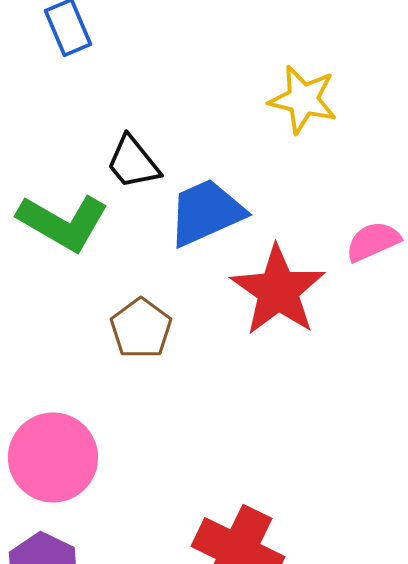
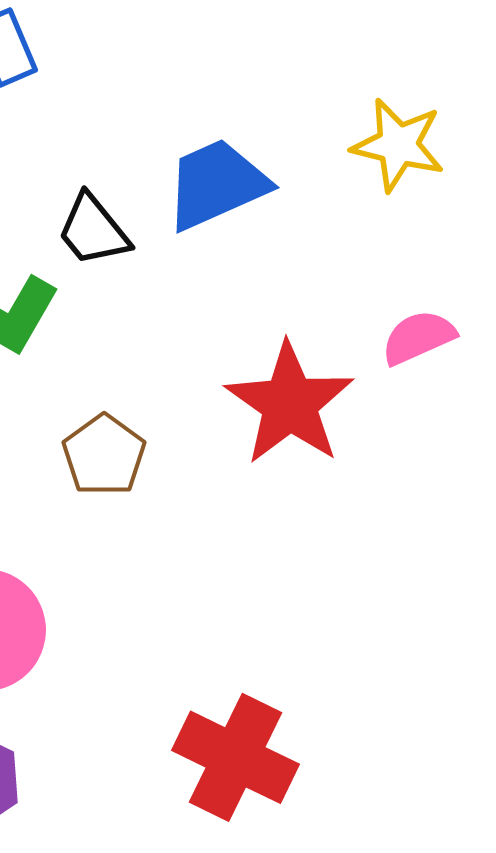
yellow star: (303, 99) -> (398, 145), moved
blue trapezoid: (206, 212) -> (217, 184), moved

